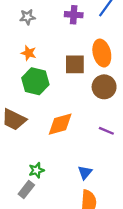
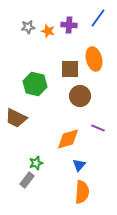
orange star: (29, 53) -> (48, 31), moved
brown circle: (104, 87) -> (80, 96), moved
orange diamond: (60, 124) -> (68, 139), moved

